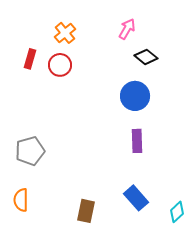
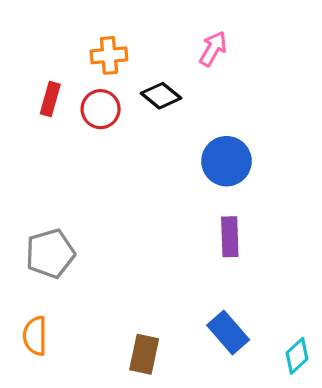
orange cross: (65, 33) -> (109, 55), turned 35
black diamond: (146, 57) -> (161, 96), moved

